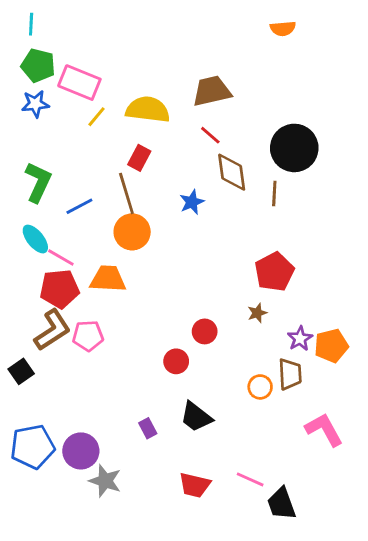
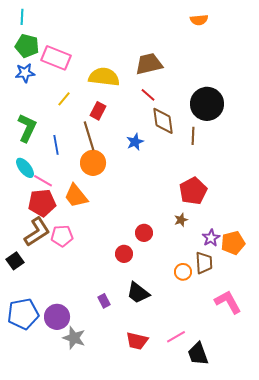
yellow line: (97, 117) -> (64, 99), moved
blue line: (79, 206) -> (56, 145), turned -72
orange trapezoid: (108, 279) -> (76, 196), turned -132
pink line: (250, 479) -> (176, 337), turned -54

